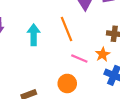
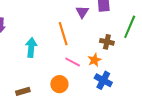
cyan arrow: (34, 35) -> (31, 47), moved

